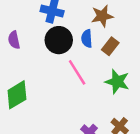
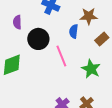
black circle: (59, 40) -> (38, 39), moved
brown rectangle: (110, 46) -> (102, 39), moved

